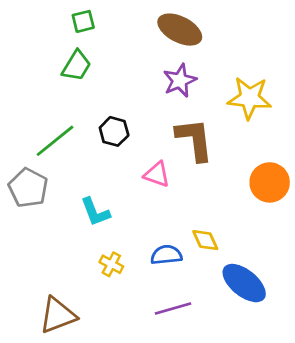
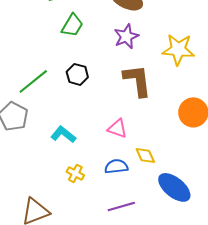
green trapezoid: (76, 66) -> (72, 25), moved
pink triangle: (157, 174) -> (117, 128), moved
cyan L-shape: (95, 212) -> (63, 134), turned 150

